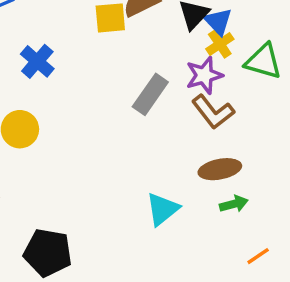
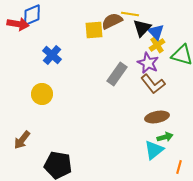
purple star: (204, 75) -> (148, 63), turned -30
cyan triangle: (162, 209) -> (154, 150), moved
orange line: (258, 256) -> (179, 167), turned -40

